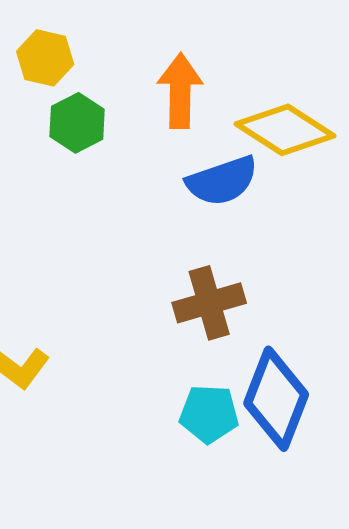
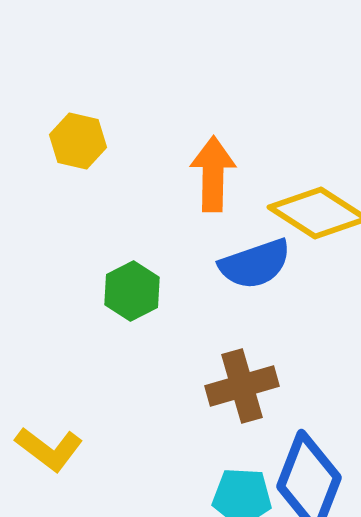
green hexagon: (77, 123) -> (132, 291), moved

